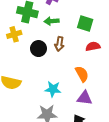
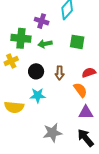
brown arrow: (59, 44) -> (60, 73), moved
red semicircle: (93, 46) -> (89, 73), moved
cyan star: (53, 89) -> (38, 95), moved

